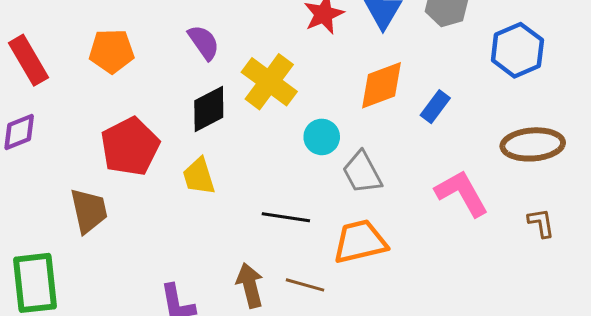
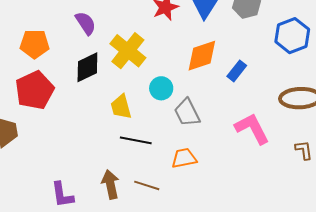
orange pentagon: (112, 51) -> (35, 44), moved
yellow trapezoid: (199, 176) -> (121, 107), moved
orange trapezoid: (360, 242) -> (184, 158), size x0.7

